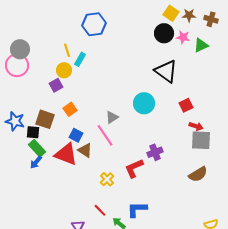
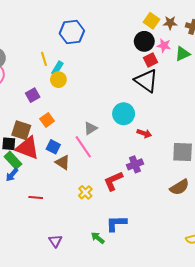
yellow circle: (64, 70) -> (58, 80), moved
red square: (186, 105) -> (150, 60), moved
red arrow: (196, 126) -> (144, 133), moved
red triangle: (66, 154) -> (27, 148), moved
red line: (100, 210) -> (36, 198), moved, turned -40

